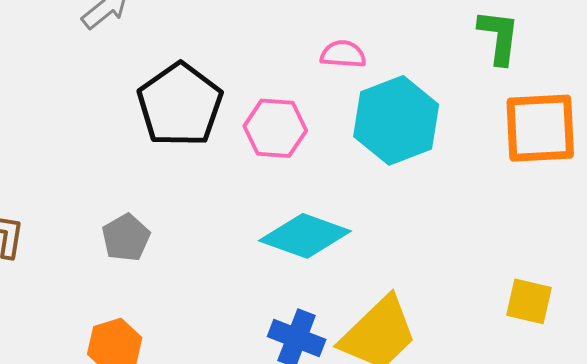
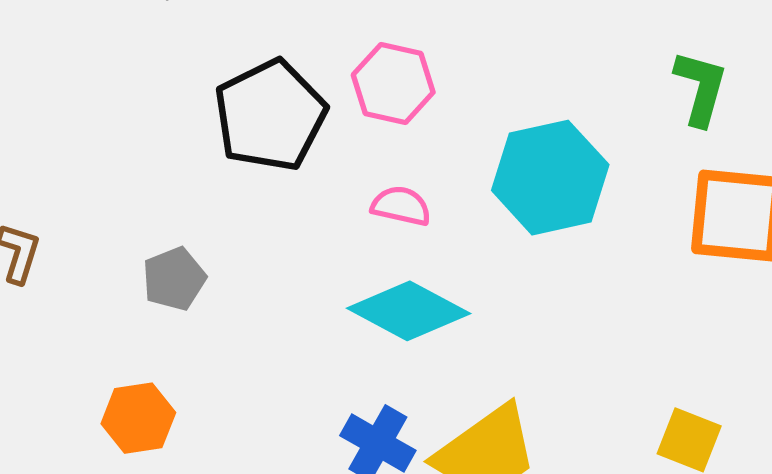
pink semicircle: (343, 54) -> (401, 206), moved
pink hexagon: (275, 128) -> (393, 84), moved

